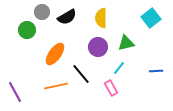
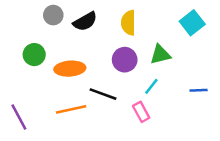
green circle: (27, 30) -> (34, 55), moved
orange ellipse: (55, 54) -> (70, 69), turned 50
black line: (81, 74) -> (103, 94), turned -30

